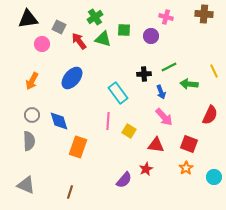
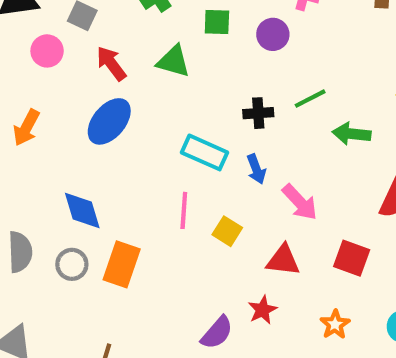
green triangle: (103, 39) -> (173, 61), moved
red arrow: (79, 41) -> (111, 63), moved
blue arrow: (161, 92) -> (256, 169), moved
cyan rectangle: (118, 93) -> (204, 152), turned -30
gray circle: (32, 115) -> (72, 264), moved
orange star: (186, 168) -> (335, 324), moved

